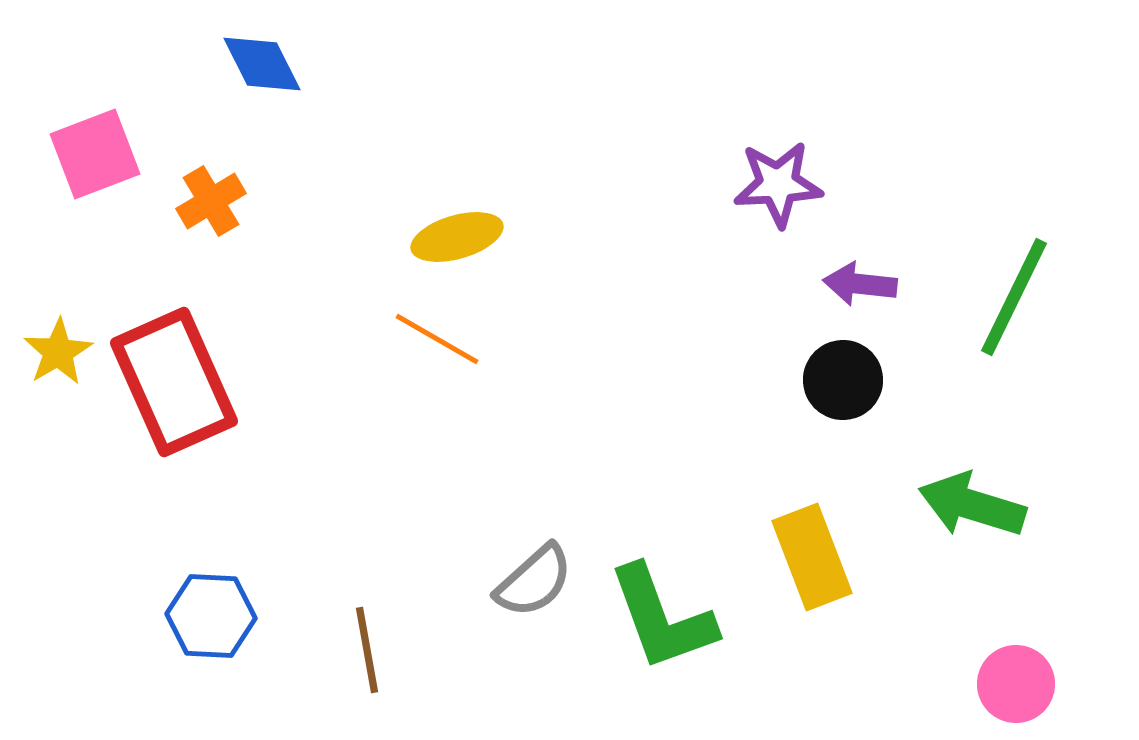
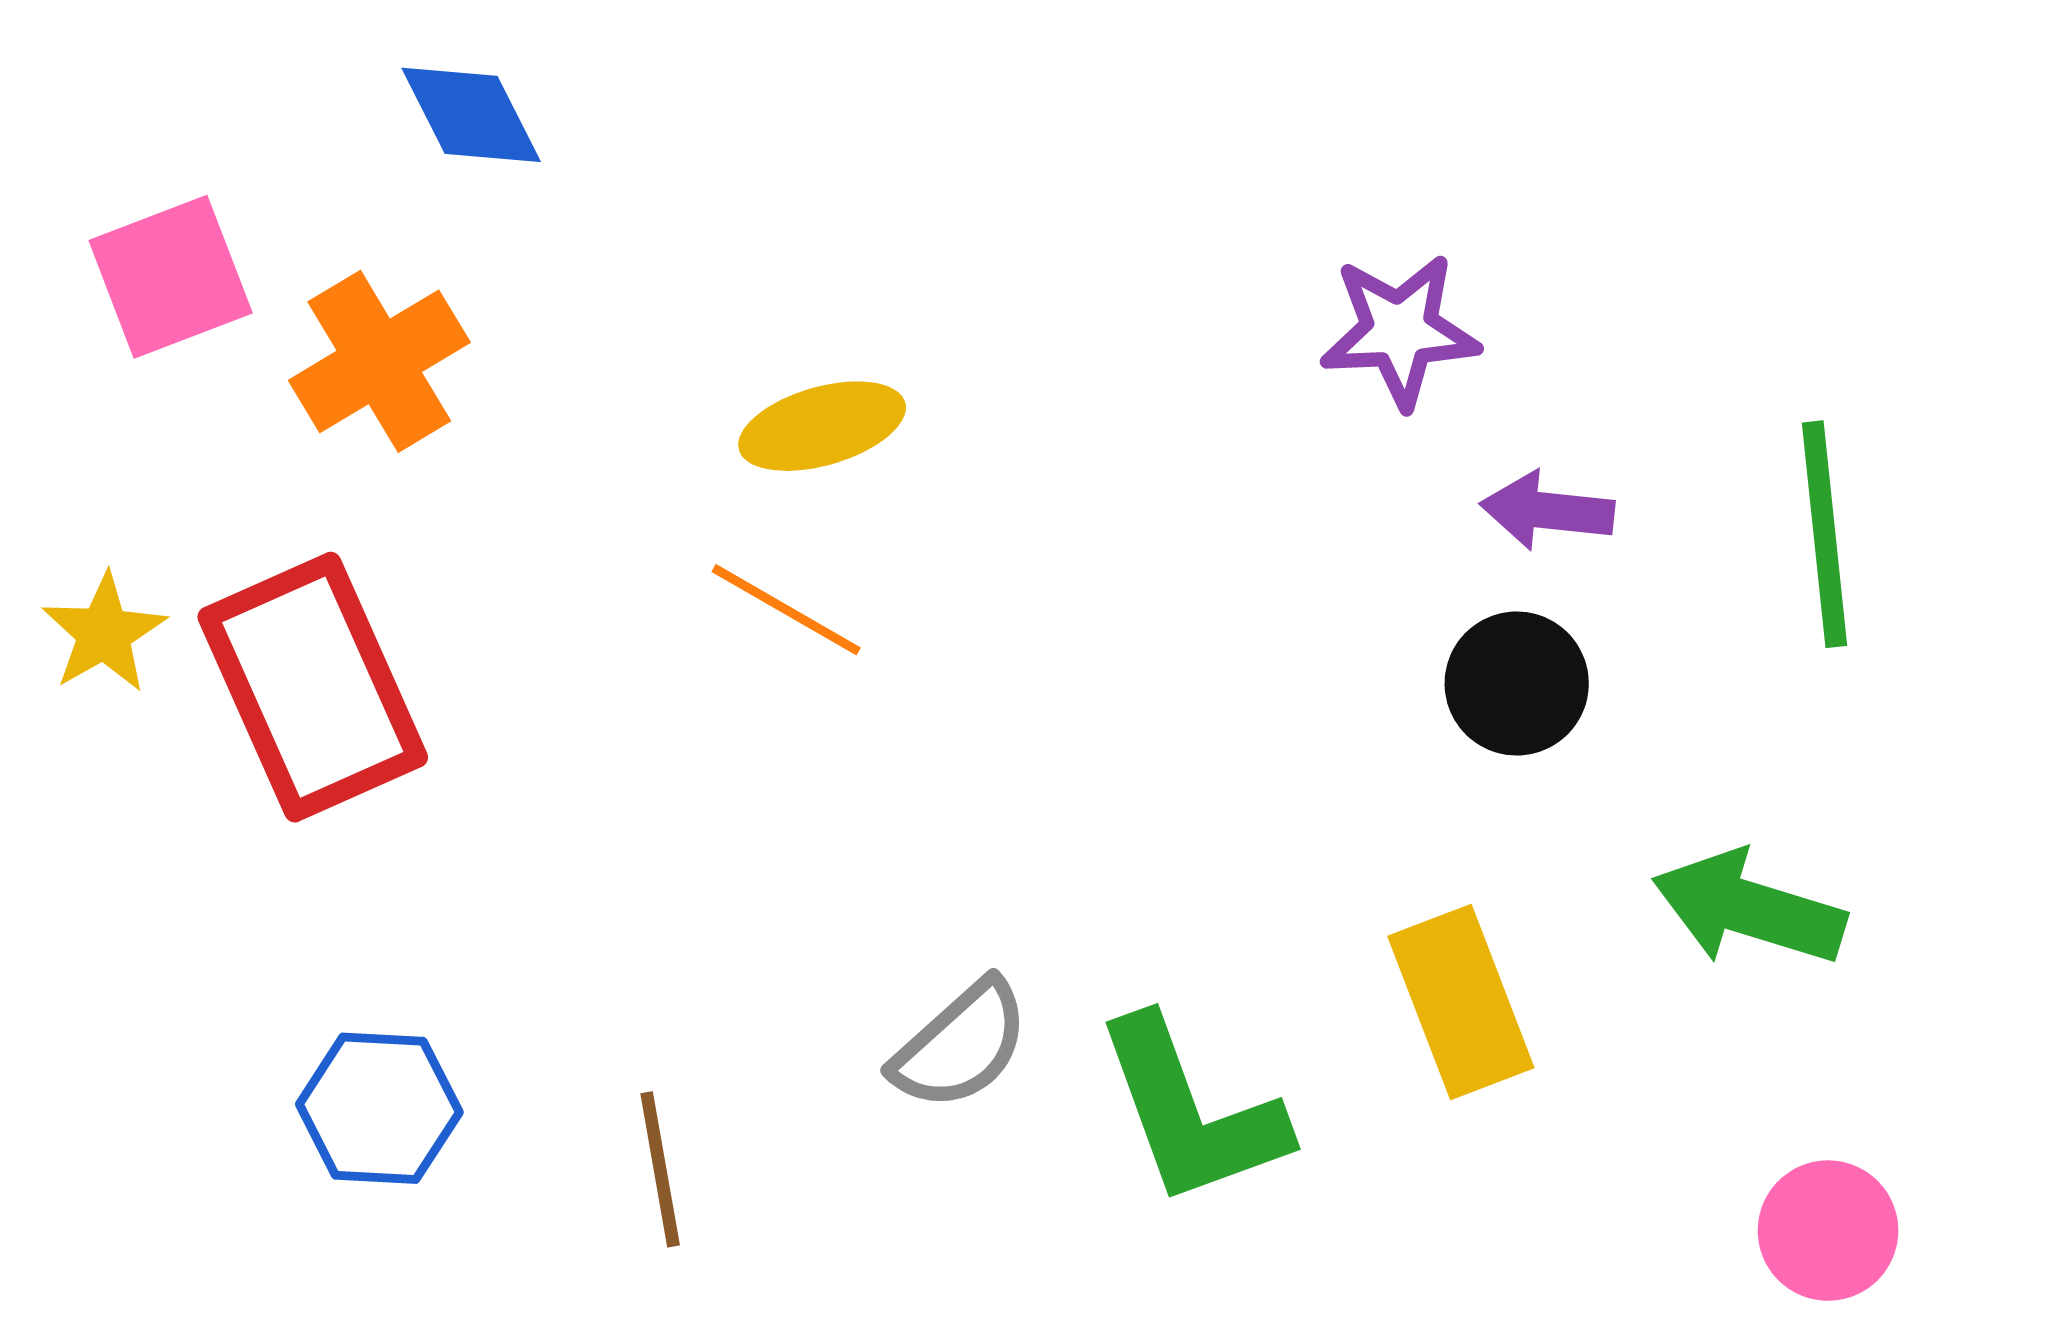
orange cross: (211, 201) -> (379, 361), size x1.4
green line: (1014, 297) -> (1824, 534), turned -32

